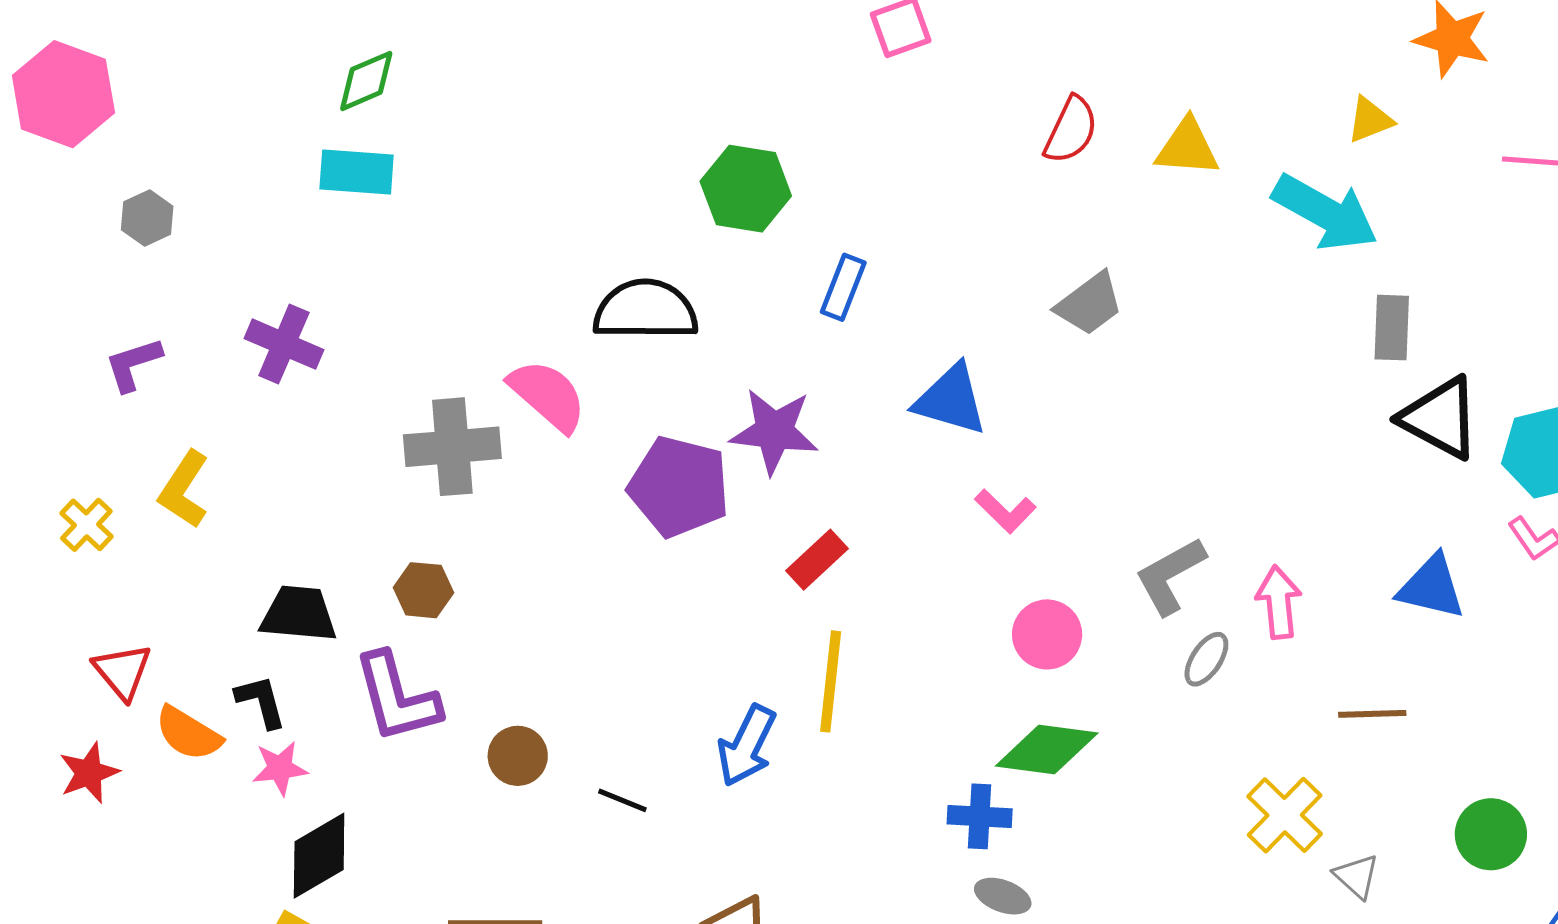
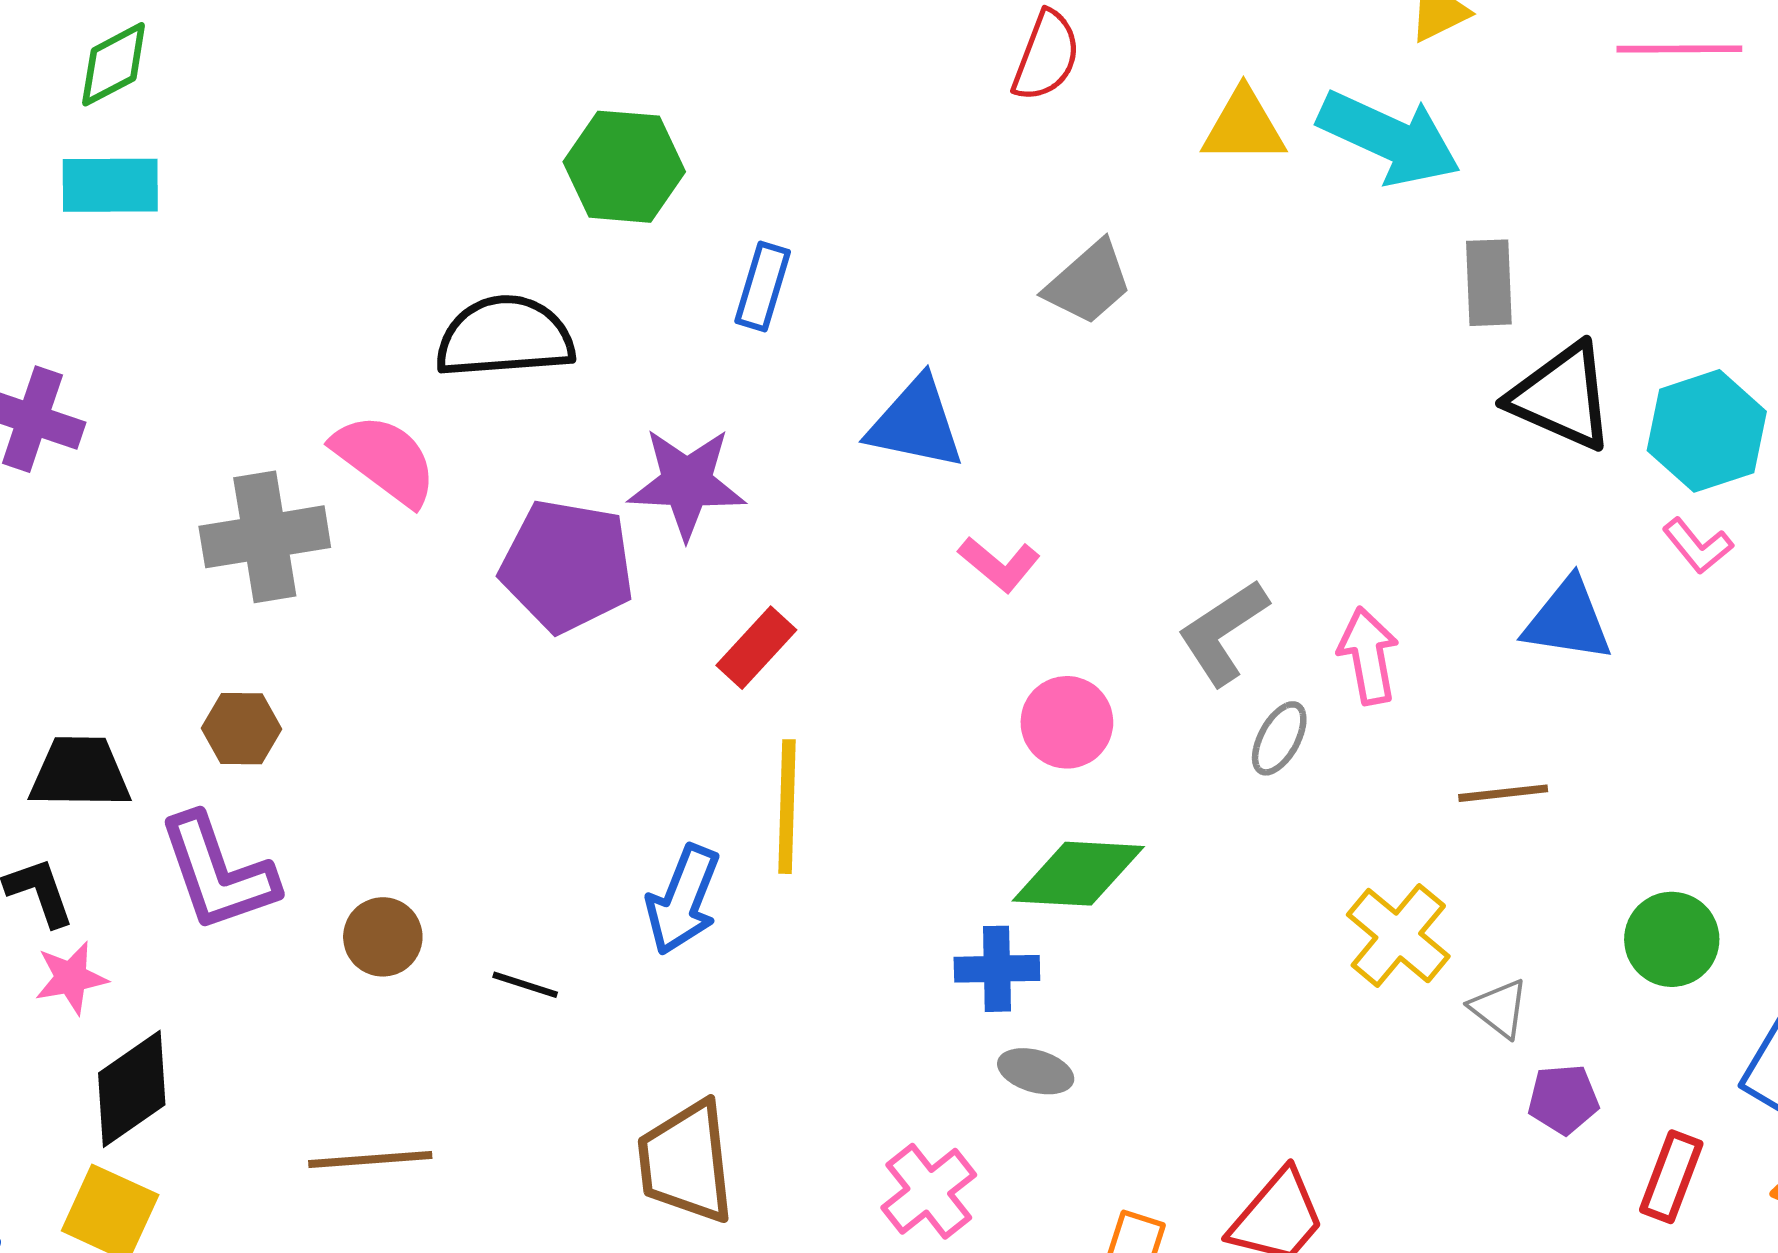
yellow triangle: (1187, 147) -> (1244, 126), moved

